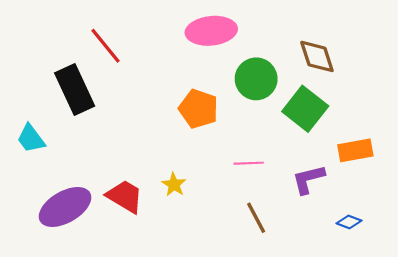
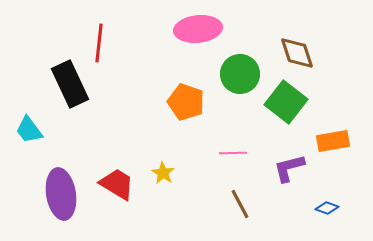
red line: (106, 46) -> (99, 43), turned 45
purple ellipse: (65, 207) -> (61, 194), turned -69

